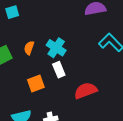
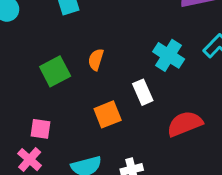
cyan cross: (56, 48) -> (169, 55), moved

